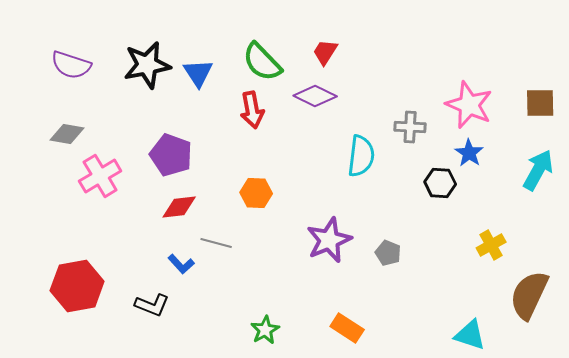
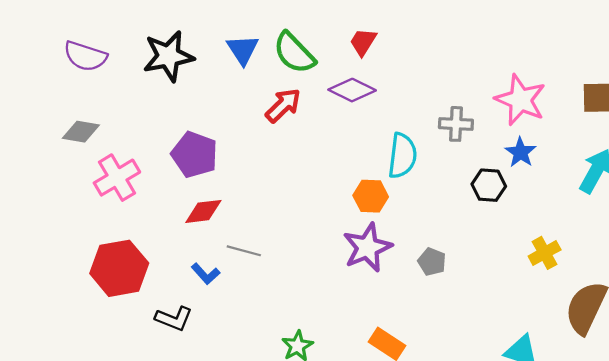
blue triangle: (198, 73) -> (243, 50), moved
red arrow: (252, 110) -> (283, 105), turned -123
orange hexagon: (256, 193) -> (371, 196), moved
red hexagon: (77, 286) -> (119, 268), moved

